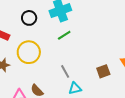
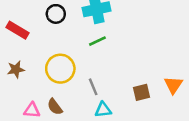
yellow circle: (29, 52) -> (60, 69), moved

